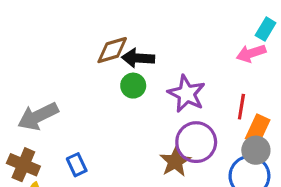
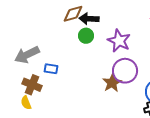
brown cross: (23, 165) -> (32, 85), moved
blue rectangle: (77, 165) -> (51, 69), moved, turned -56

